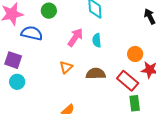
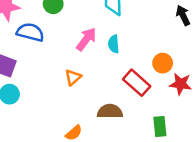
brown semicircle: (96, 74) -> (110, 111), moved
red rectangle: (128, 81) -> (137, 83), moved

